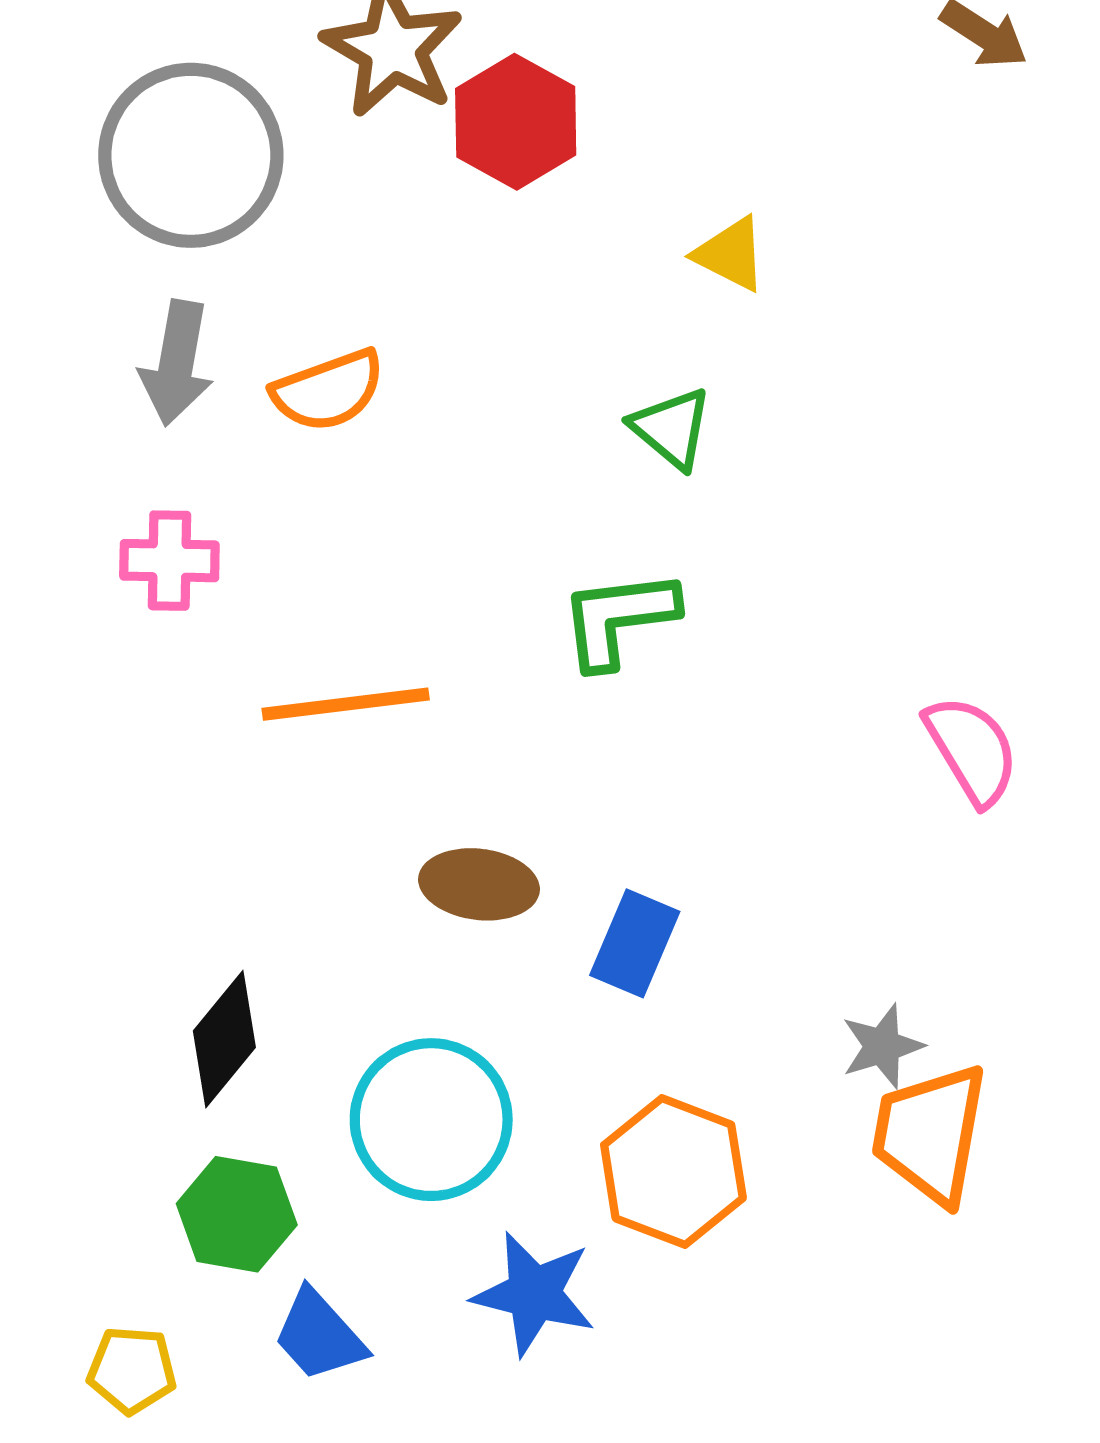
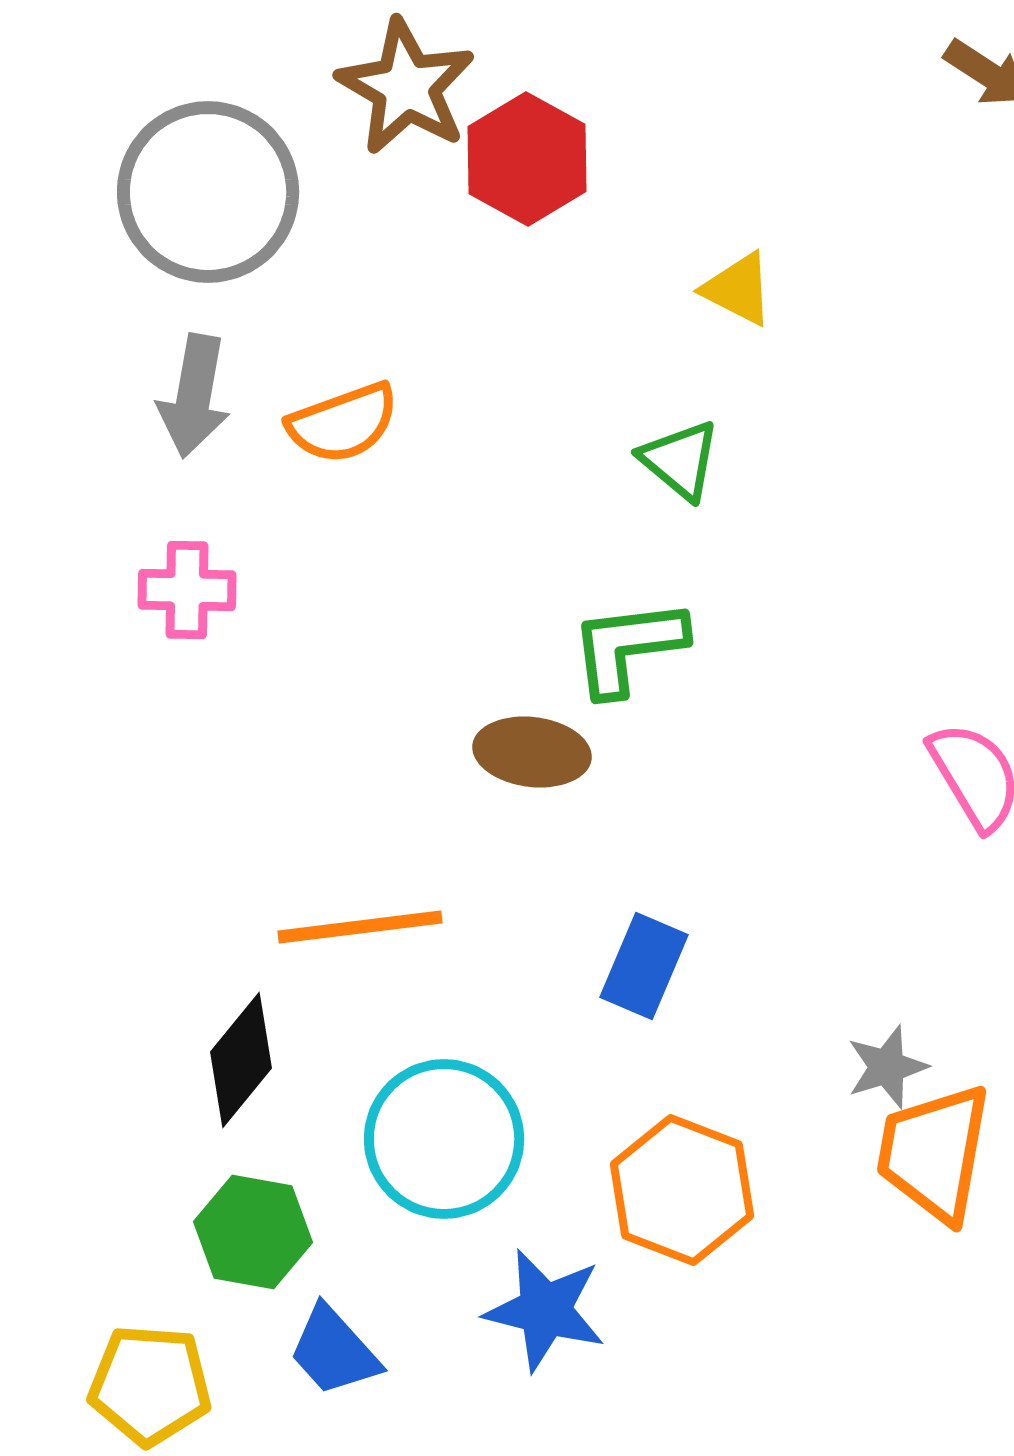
orange line: (346, 704) -> (360, 927), moved
brown ellipse: (479, 884) -> (532, 752), moved
yellow pentagon: (132, 1370) -> (150, 1385), size x1.4

